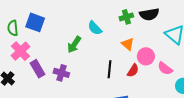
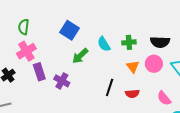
green cross: (126, 17) -> (129, 42), moved
blue square: (35, 22) -> (70, 30), moved
pink circle: (146, 56) -> (154, 64), moved
red semicircle: (133, 71) -> (132, 94), turned 40

